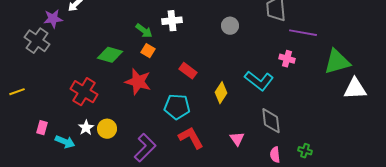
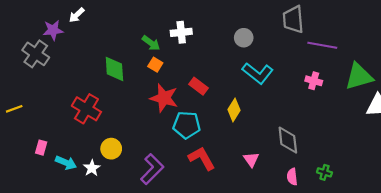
green diamond: (110, 55) -> (114, 69), turned 70
pink cross: (287, 59) -> (314, 81), moved
cyan L-shape: (259, 81) -> (258, 73), moved
red star: (138, 82) -> (164, 98), moved
white star: (86, 128) -> (92, 168), moved

